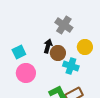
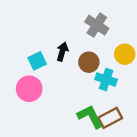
black arrow: (48, 46) -> (62, 52), moved
pink circle: (26, 73) -> (29, 89), moved

